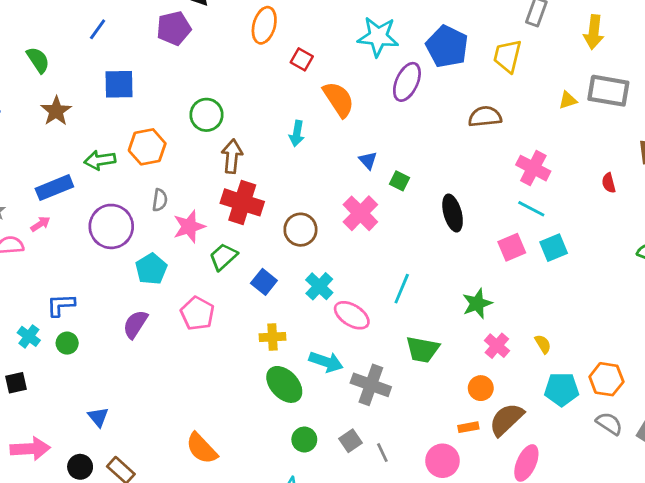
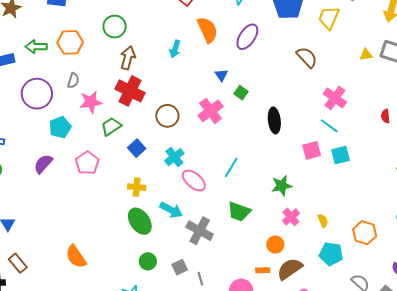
purple ellipse: (407, 82) -> (247, 37), moved
brown semicircle: (485, 117) -> (307, 57), turned 45
orange hexagon: (606, 379) -> (365, 233), moved

